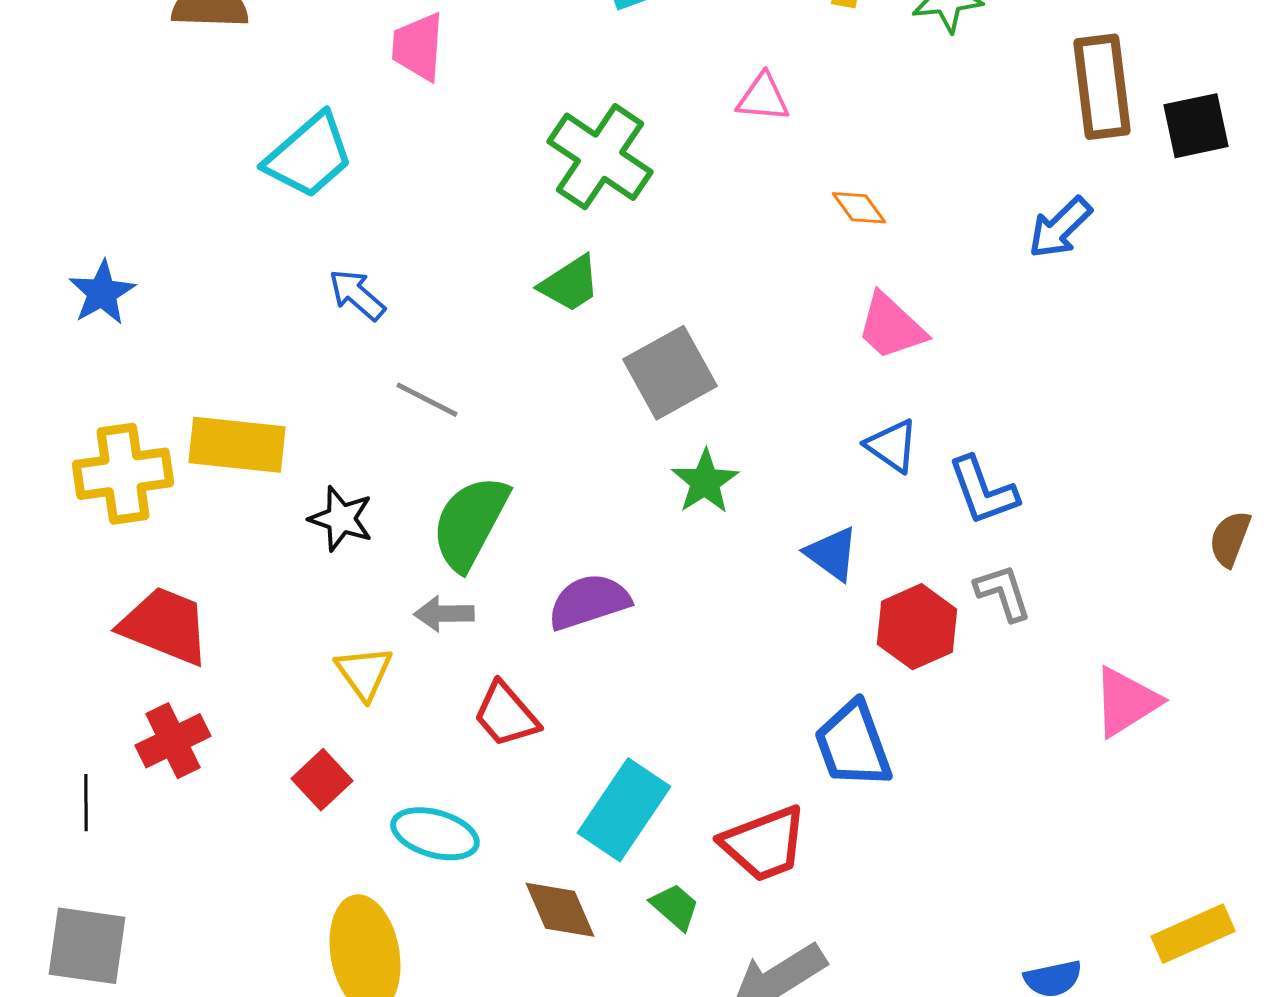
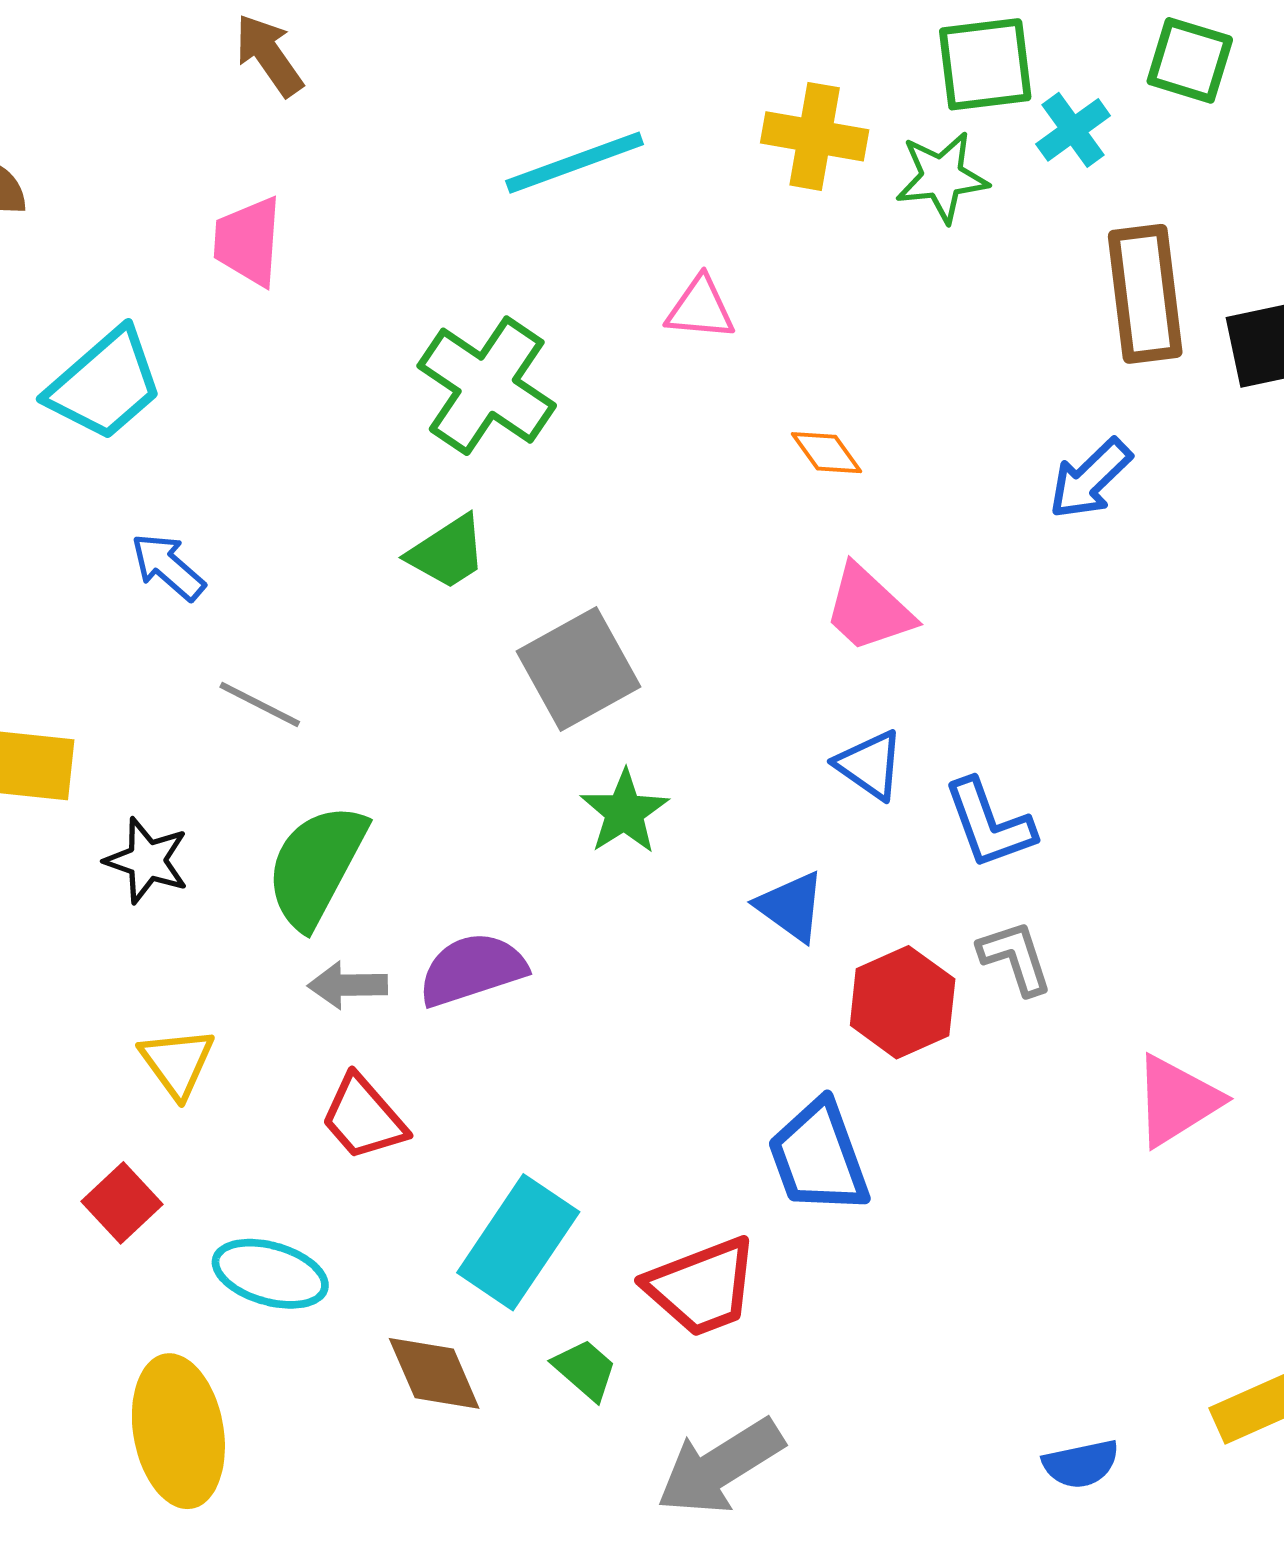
gray arrow: (444, 614) -> (348, 985), moved

